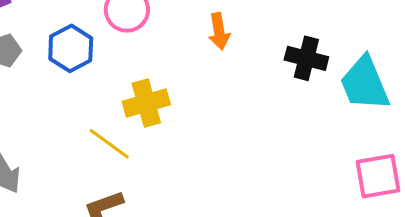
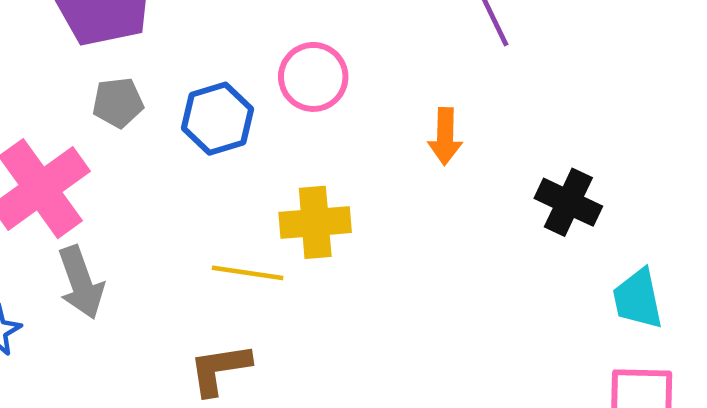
cyan trapezoid: (365, 84) -> (638, 299), moved, size x0.7
yellow line: (109, 144) -> (248, 273), turned -39

